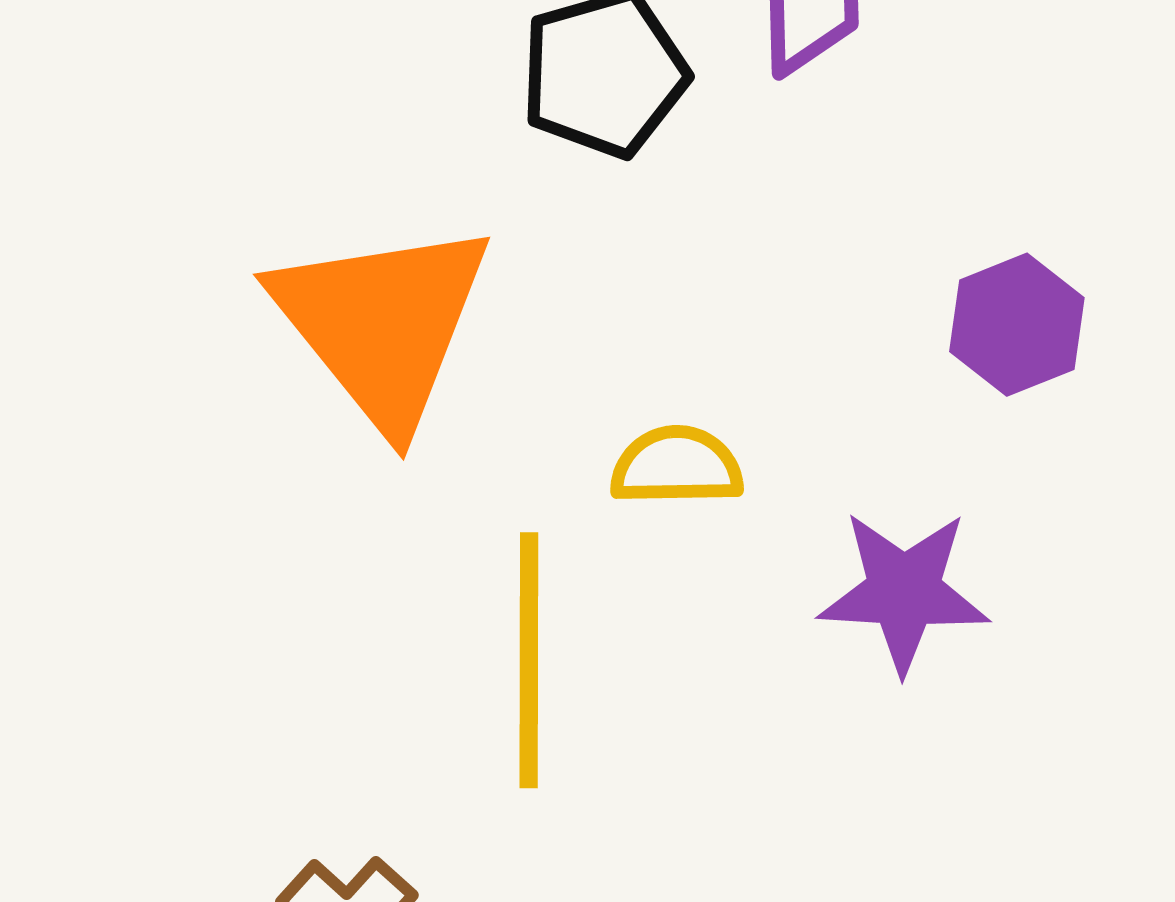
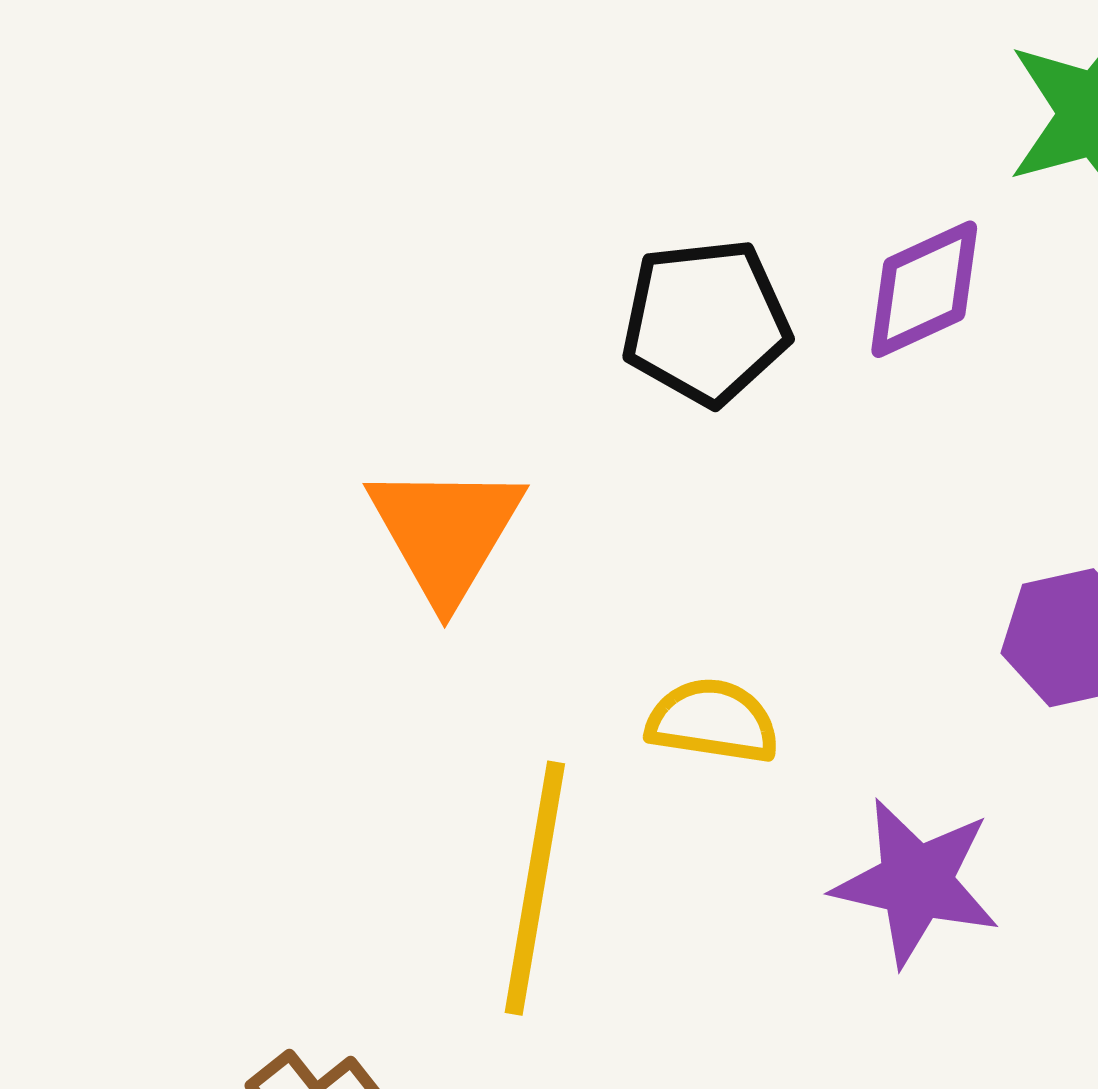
orange triangle: (382, 324) -> (446, 532), size x0.7

